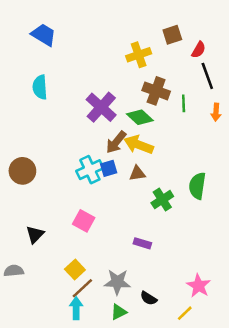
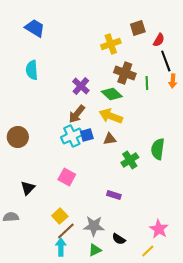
purple cross: (101, 107) -> (81, 86), size x0.7
orange arrow: (216, 112) -> (173, 81), moved
brown arrow: (116, 142) -> (77, 114), moved

